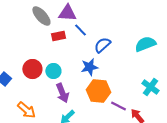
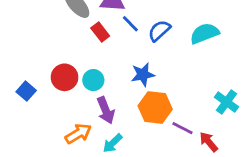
red rectangle: (58, 36) -> (100, 32), turned 64
cyan semicircle: (145, 44) -> (205, 33), moved
blue semicircle: (102, 45) -> (159, 31), moved
orange arrow: (26, 110) -> (78, 134), moved, turned -72

